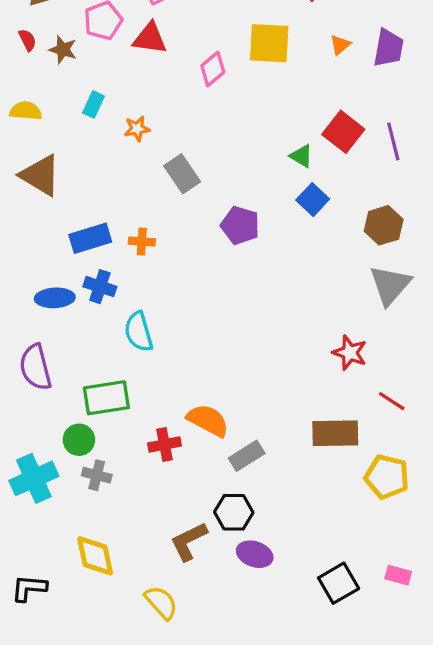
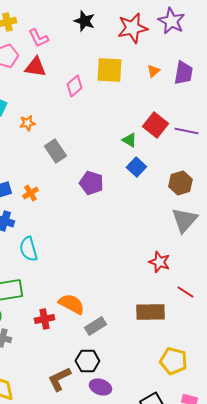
purple line: (393, 142) -> (186, 131), turned -65
orange cross: (142, 241) -> (30, 193), turned -35
yellow pentagon: (387, 477) -> (173, 361), moved

